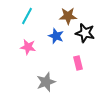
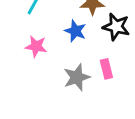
gray star: (46, 82) -> (77, 77), moved

